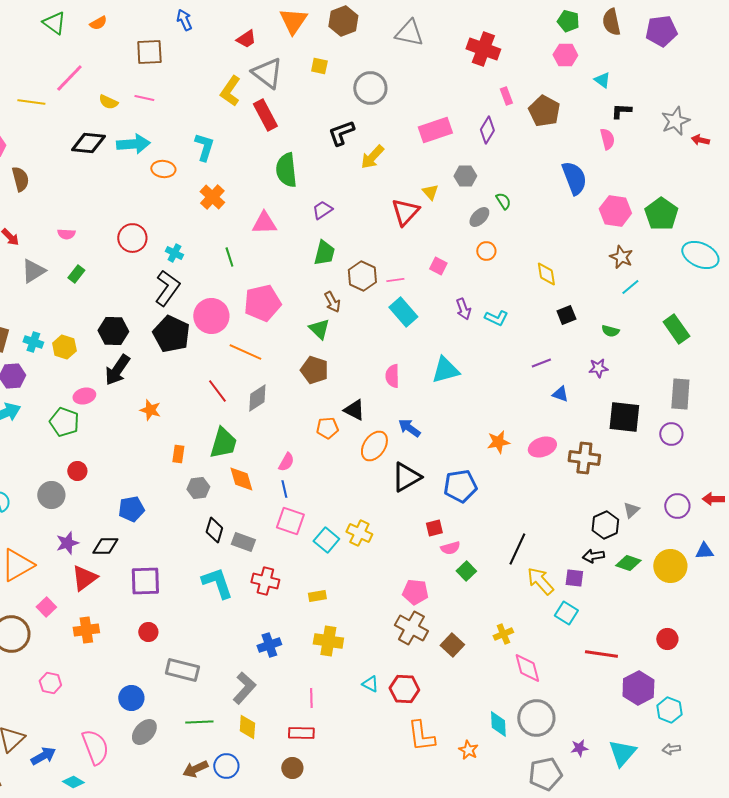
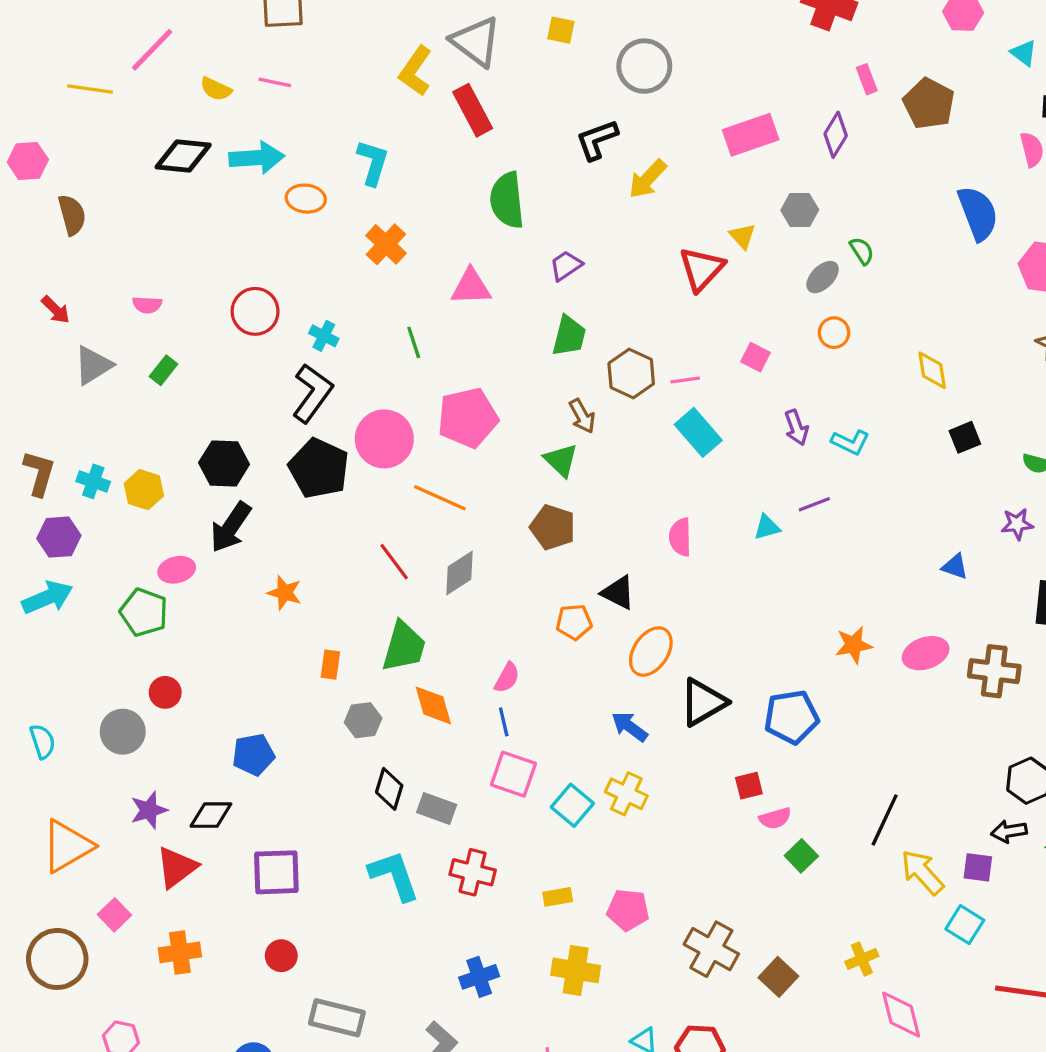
purple line: (541, 363) -> (814, 504), moved
cyan triangle: (445, 370) -> (767, 527), size x0.6
blue arrow: (409, 428) -> (630, 727), moved
pink pentagon: (415, 592) -> (628, 910), moved

